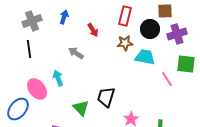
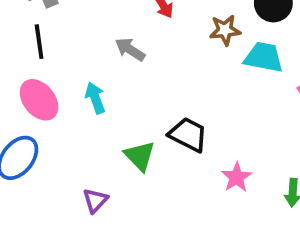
pink ellipse: (37, 89) -> (39, 100), moved
black trapezoid: (106, 97) -> (188, 135), turned 100

